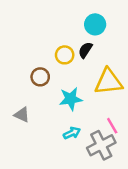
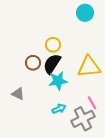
cyan circle: (95, 24) -> (85, 13), moved
black semicircle: (85, 50) -> (52, 64), moved, size x1.5

